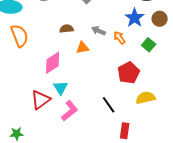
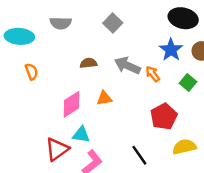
gray arrow: (99, 31) -> (127, 65), size x1.5
orange semicircle: (20, 36) -> (32, 72), size x0.6
orange triangle: (83, 48) -> (104, 98), moved
cyan triangle: (61, 88) -> (81, 135), turned -49

